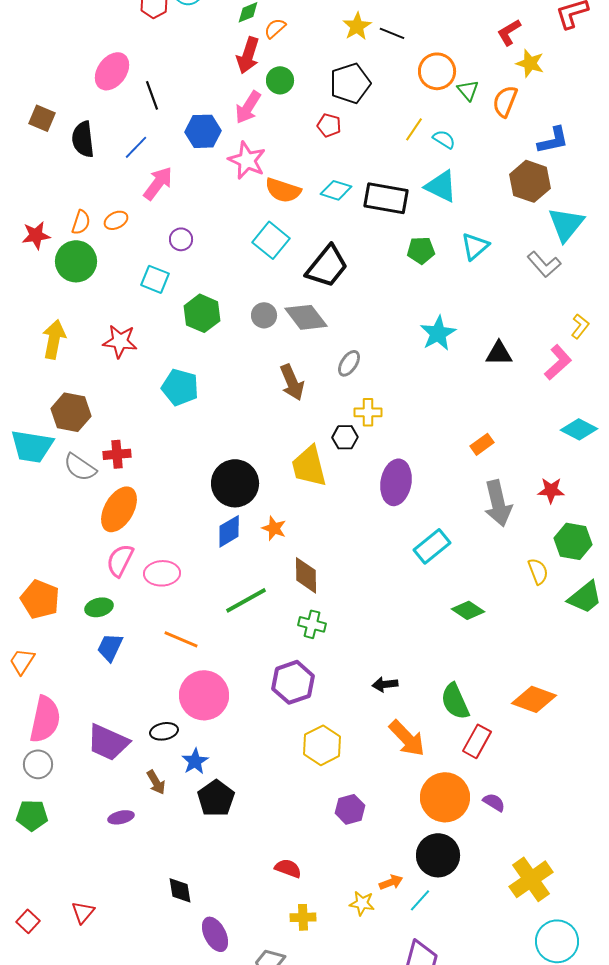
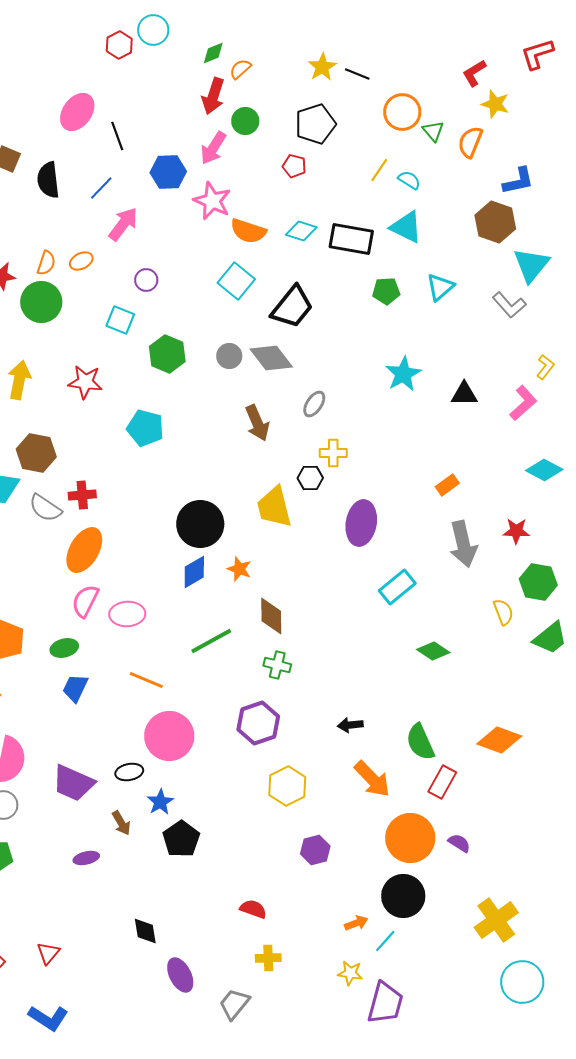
yellow star: (362, 903) -> (350, 973), moved

